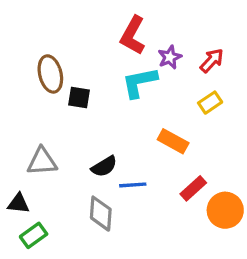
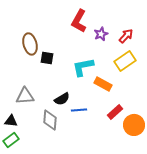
cyan L-shape: (139, 82) -> (83, 67), moved
yellow rectangle: (210, 103) -> (125, 61), size x1.5
gray diamond: (101, 214) -> (50, 120), moved
green rectangle: (34, 235) -> (11, 140), moved

